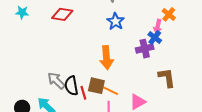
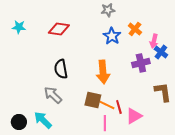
orange cross: (169, 14) -> (135, 29), moved
blue cross: (155, 37) -> (161, 52), moved
black semicircle: (71, 86) -> (61, 69), moved
red line: (83, 93) -> (119, 107), moved

